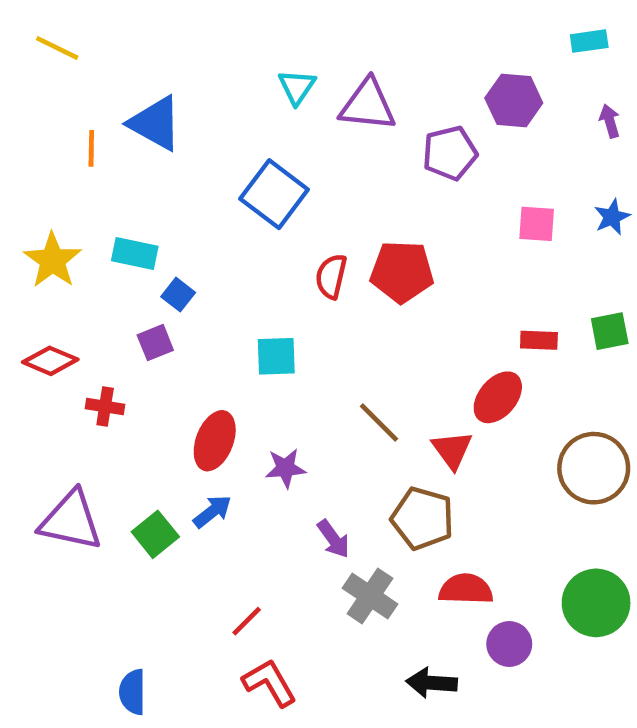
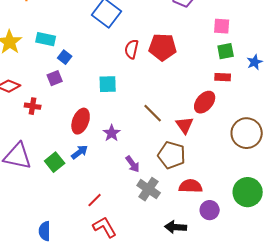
blue star: (612, 217) -> (255, 62), moved
green square: (610, 331) -> (226, 51), moved
purple star: (285, 468) -> (112, 133), turned -30

